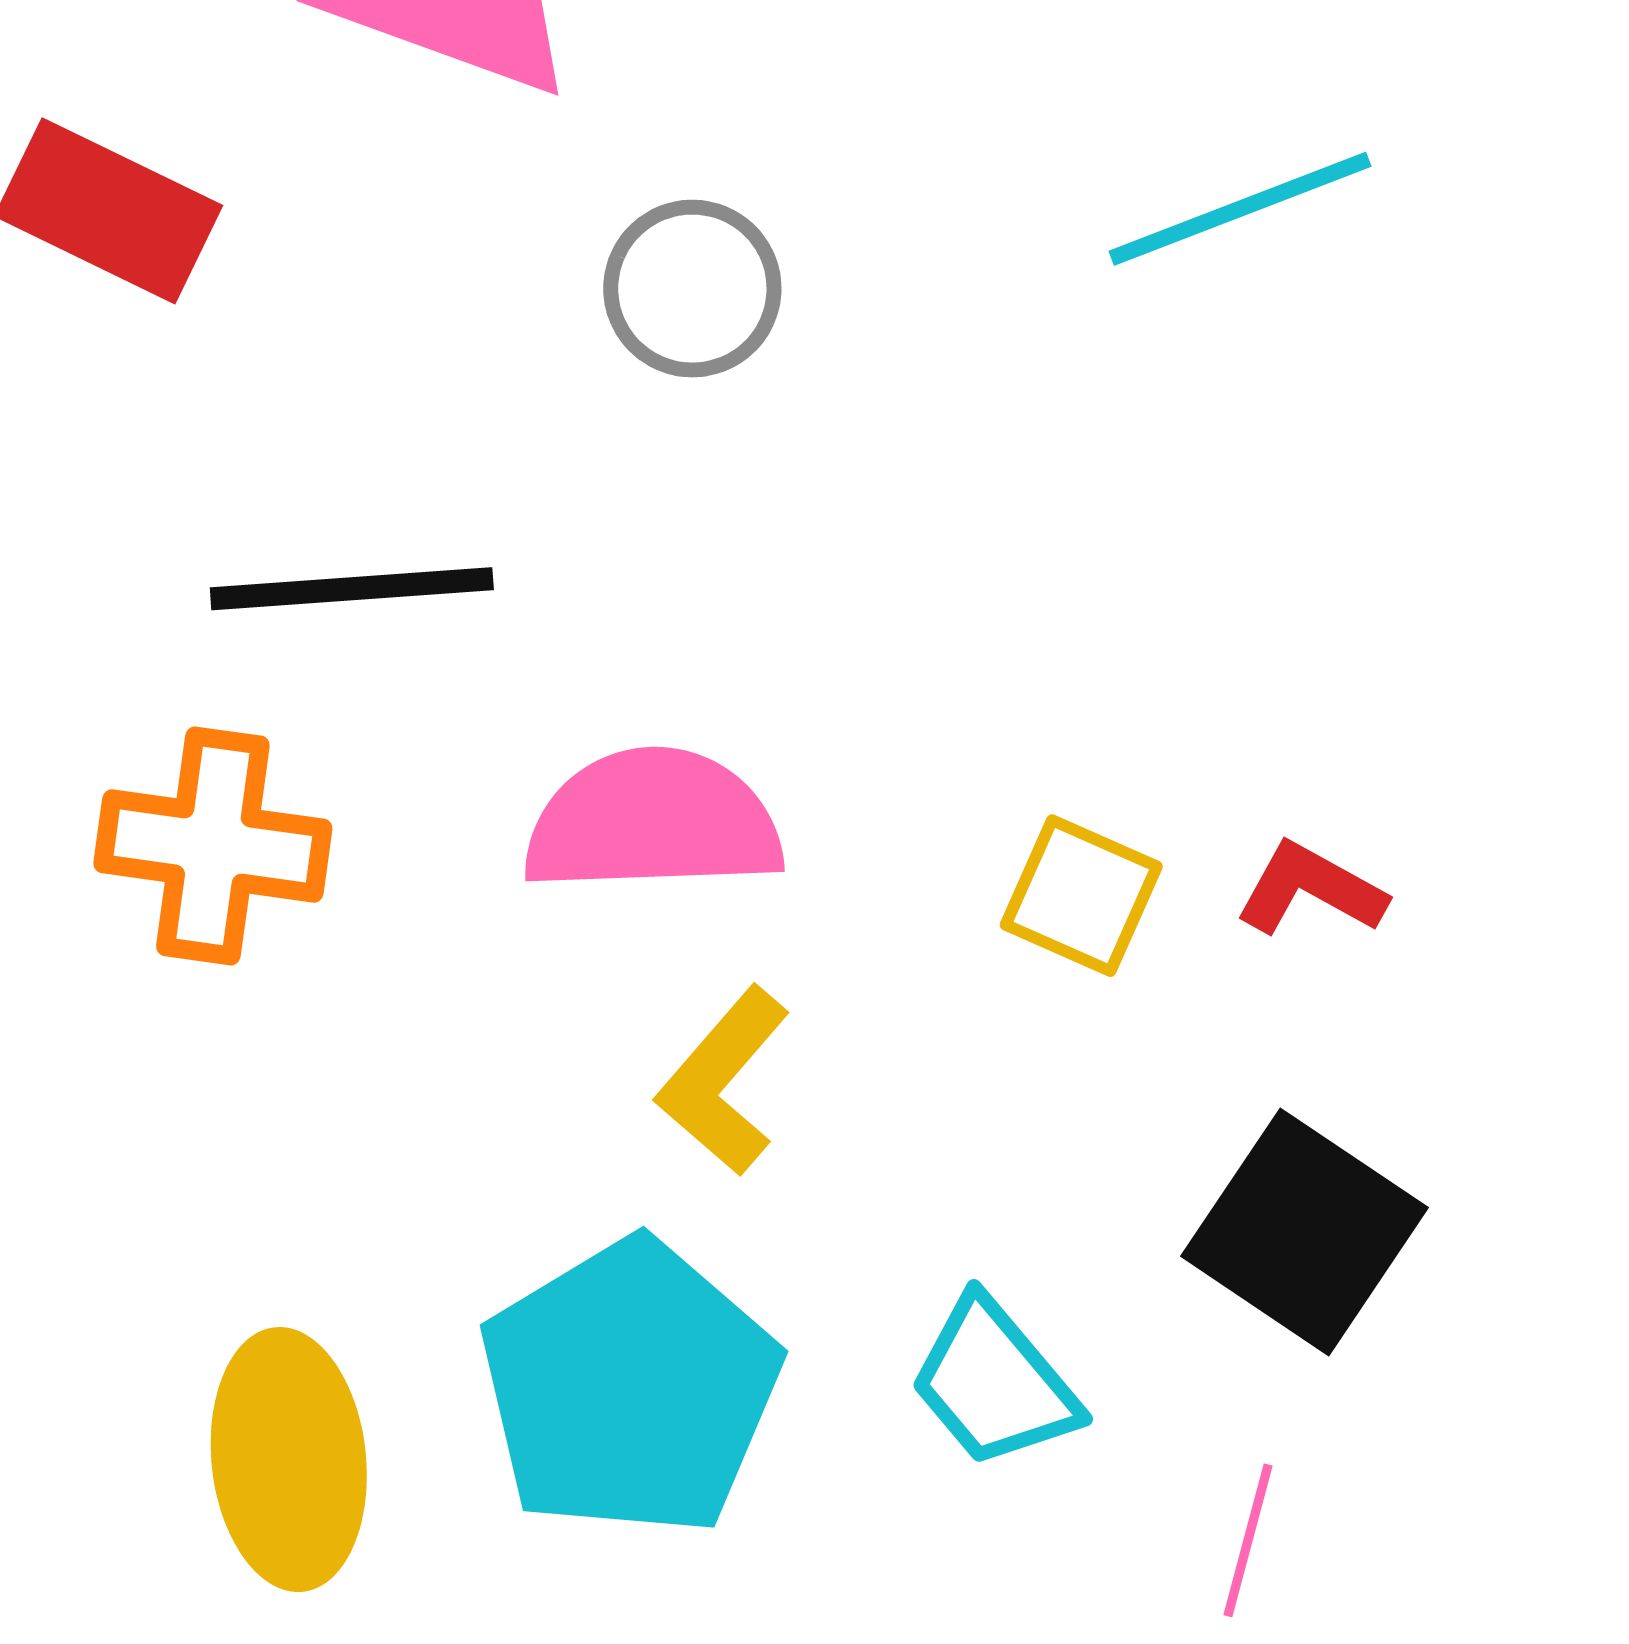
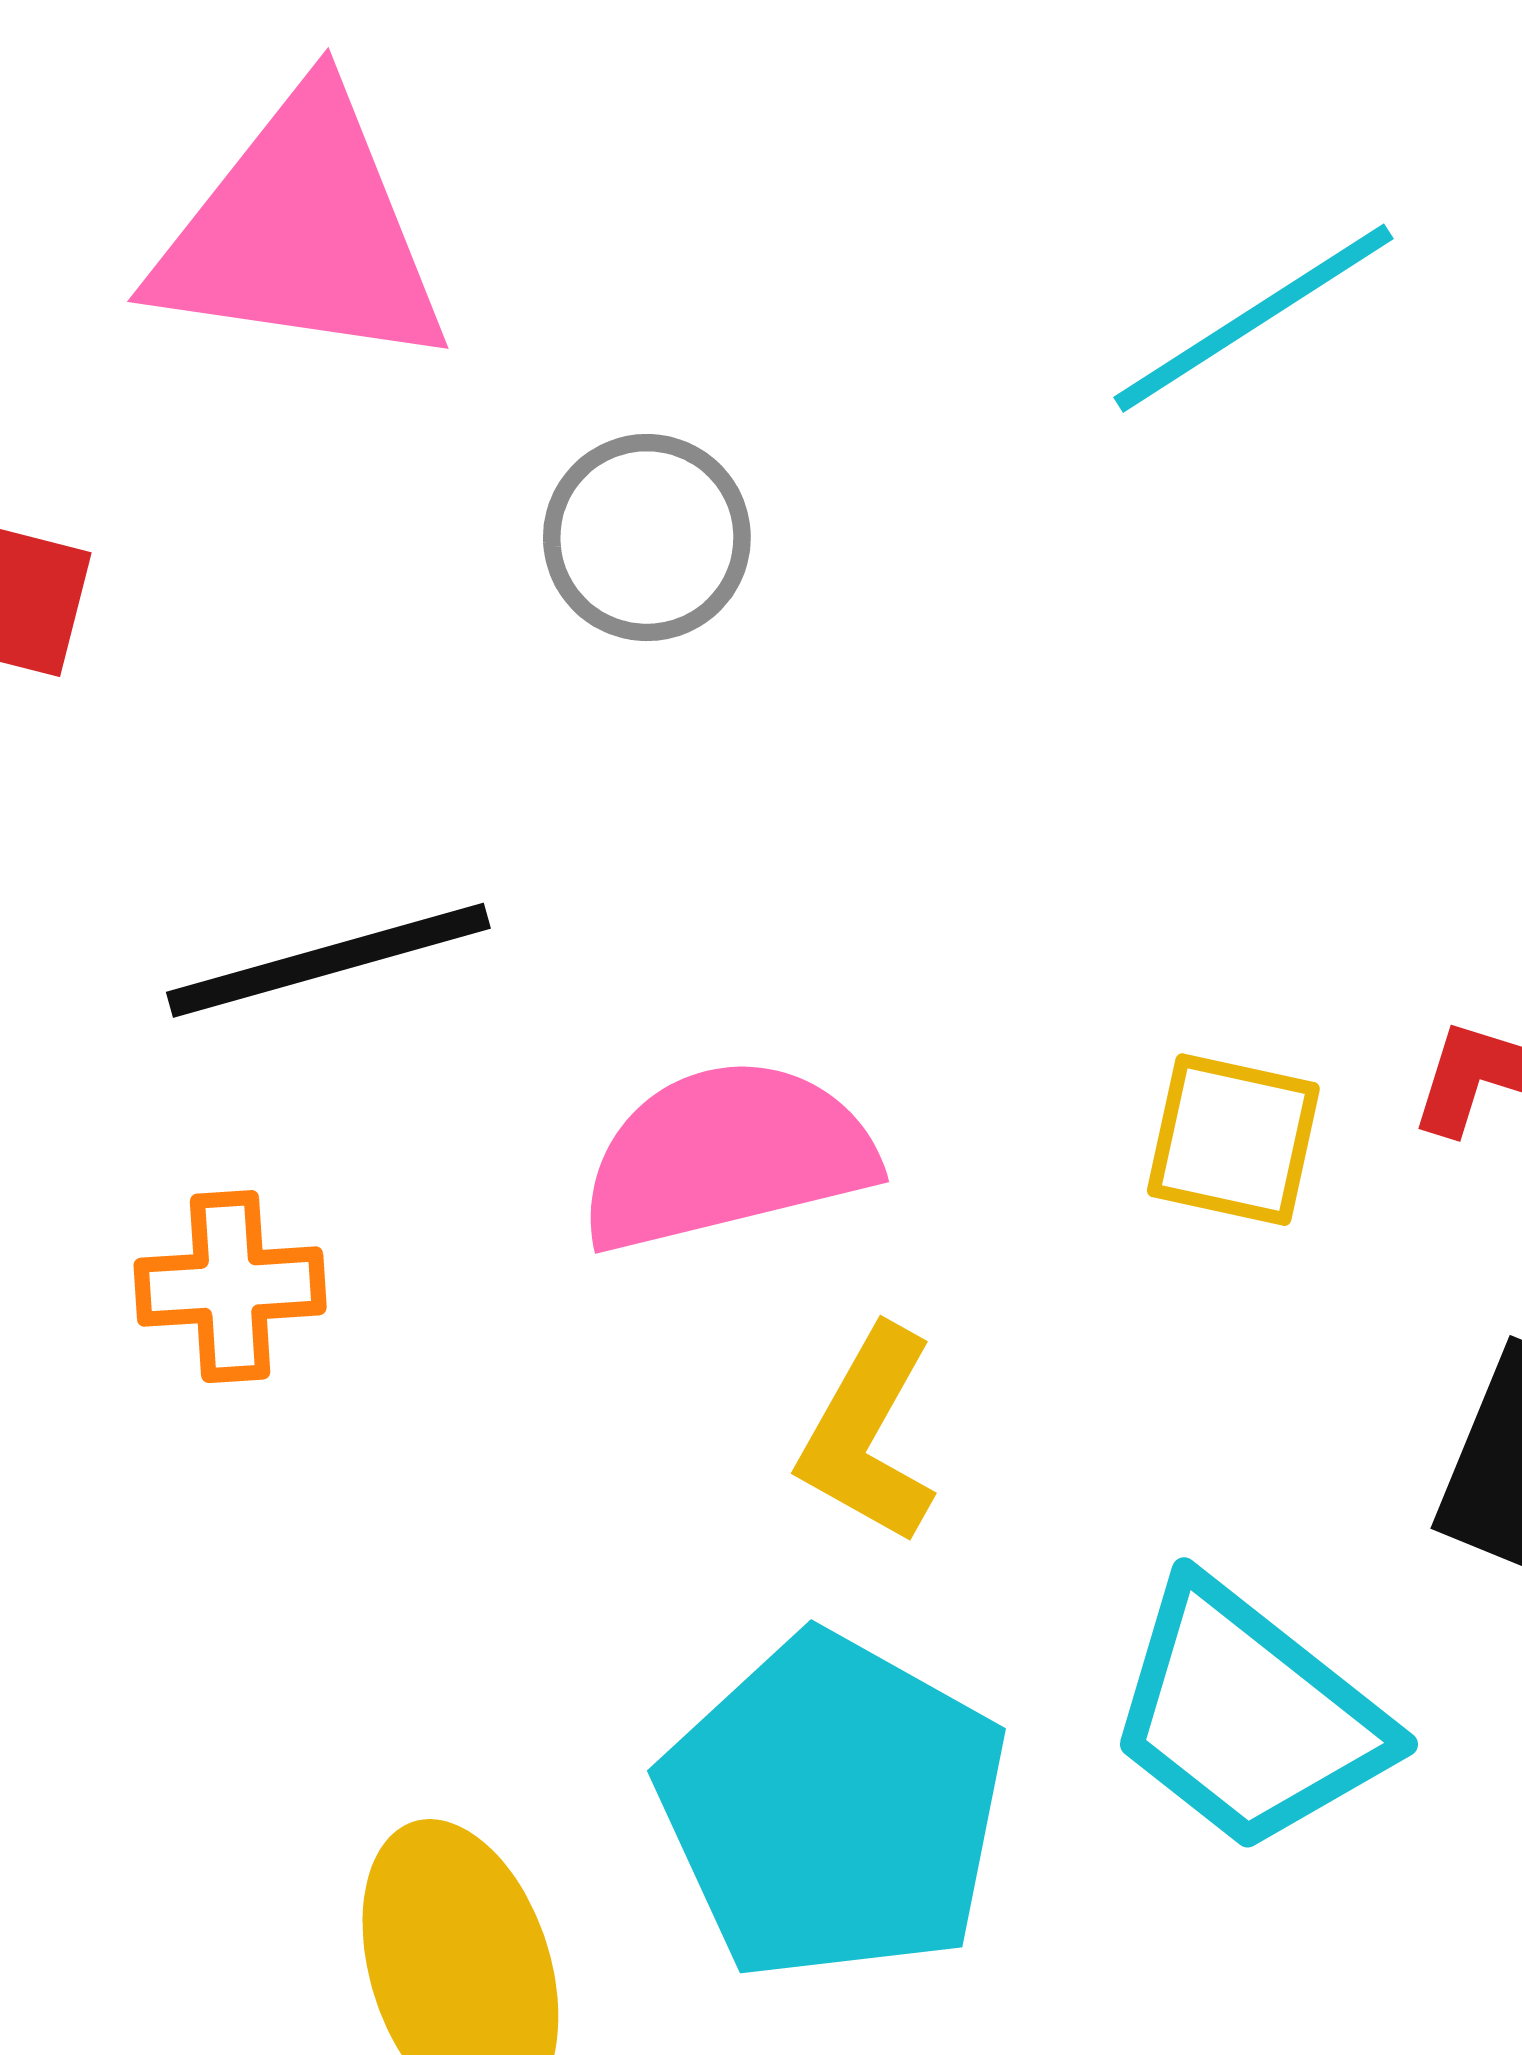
orange cross: (213, 846) -> (230, 1287), size x0.7
cyan trapezoid: (994, 1383) -> (1248, 1716), size x1.4

